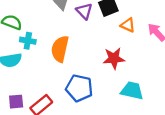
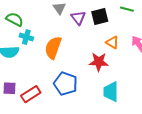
orange triangle: (128, 25) -> (112, 42), moved
cyan trapezoid: (132, 91) -> (111, 92), turned -110

